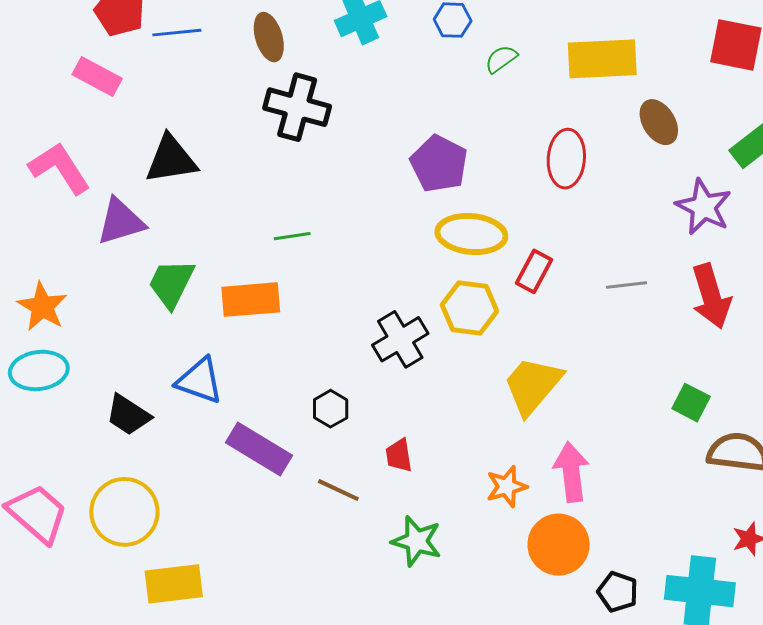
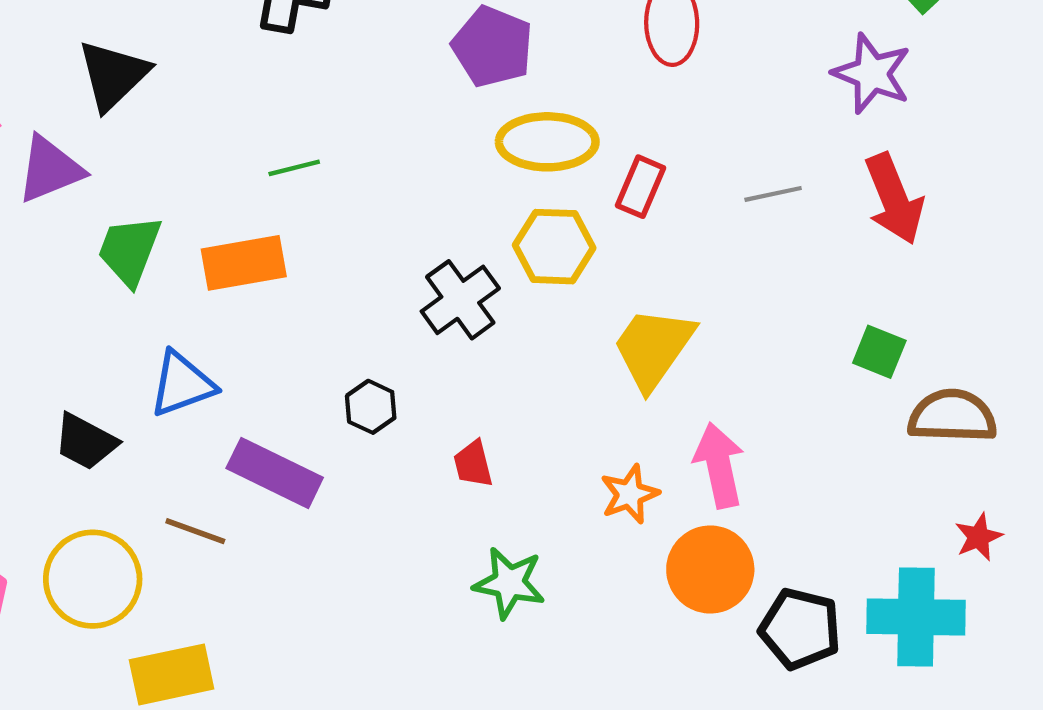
black triangle: (171, 159) -> (113, 75), turned -30
blue triangle: (200, 381) -> (182, 384), turned -34
brown line: (338, 490) -> (195, 531), moved
black pentagon: (618, 592) -> (800, 629), size x1.4

